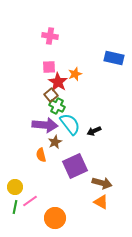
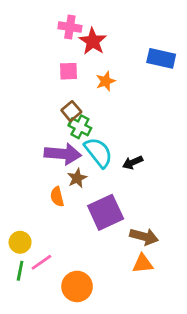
red star: (58, 82) -> (93, 41), moved
orange triangle: (101, 202) -> (143, 264), turned -35

